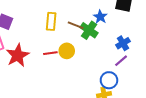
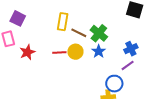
blue star: (100, 17) -> (99, 51), moved
brown line: (76, 25) -> (79, 33), moved
red star: (18, 55) -> (27, 52), size x0.7

